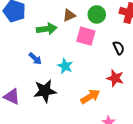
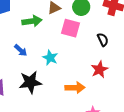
red star: (115, 78) -> (99, 69), turned 30
orange arrow: (90, 97) -> (75, 88), turned 30

